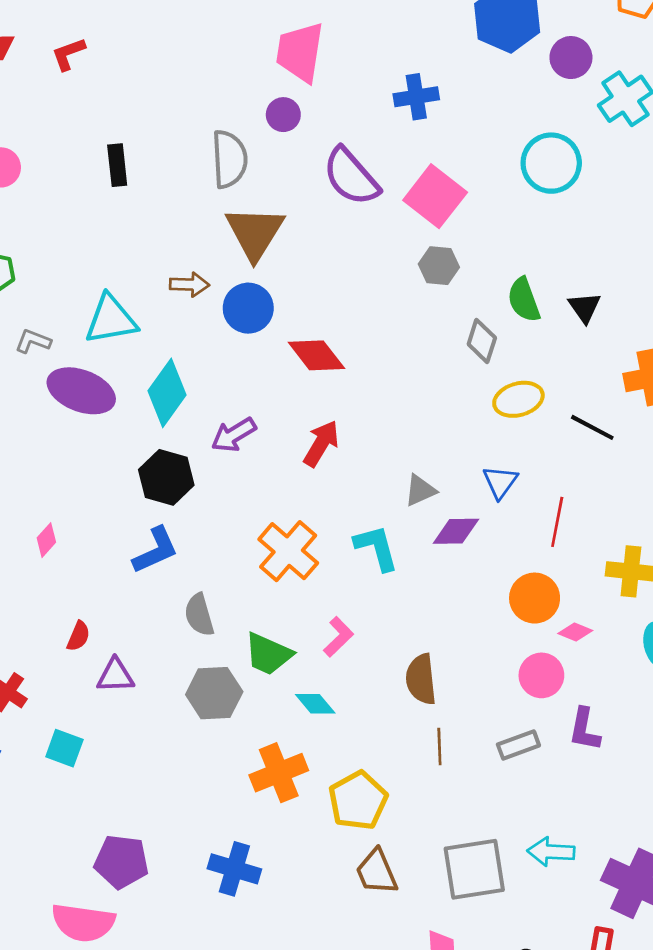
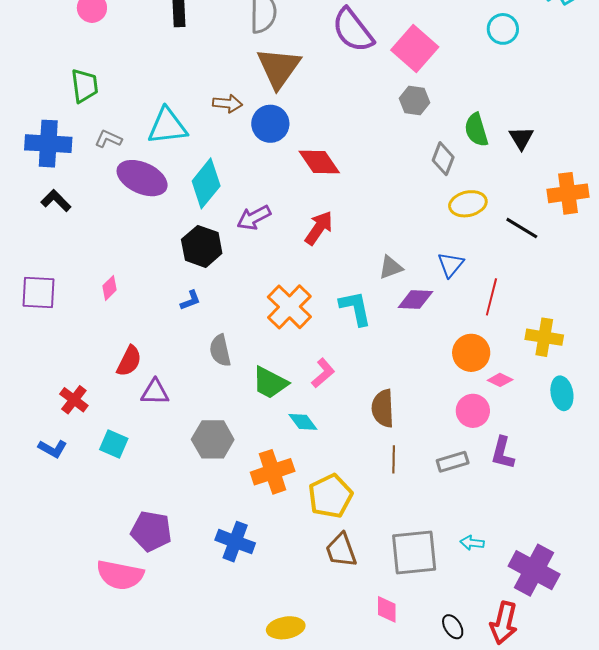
cyan circle: (551, 163) -> (503, 29), size x0.7
blue L-shape: (156, 550) -> (190, 300), size x0.6
red semicircle: (78, 636) -> (129, 361), size x1.4
gray hexagon: (214, 693) -> (213, 439), moved
cyan arrow: (551, 852) -> (472, 543), size x0.7

